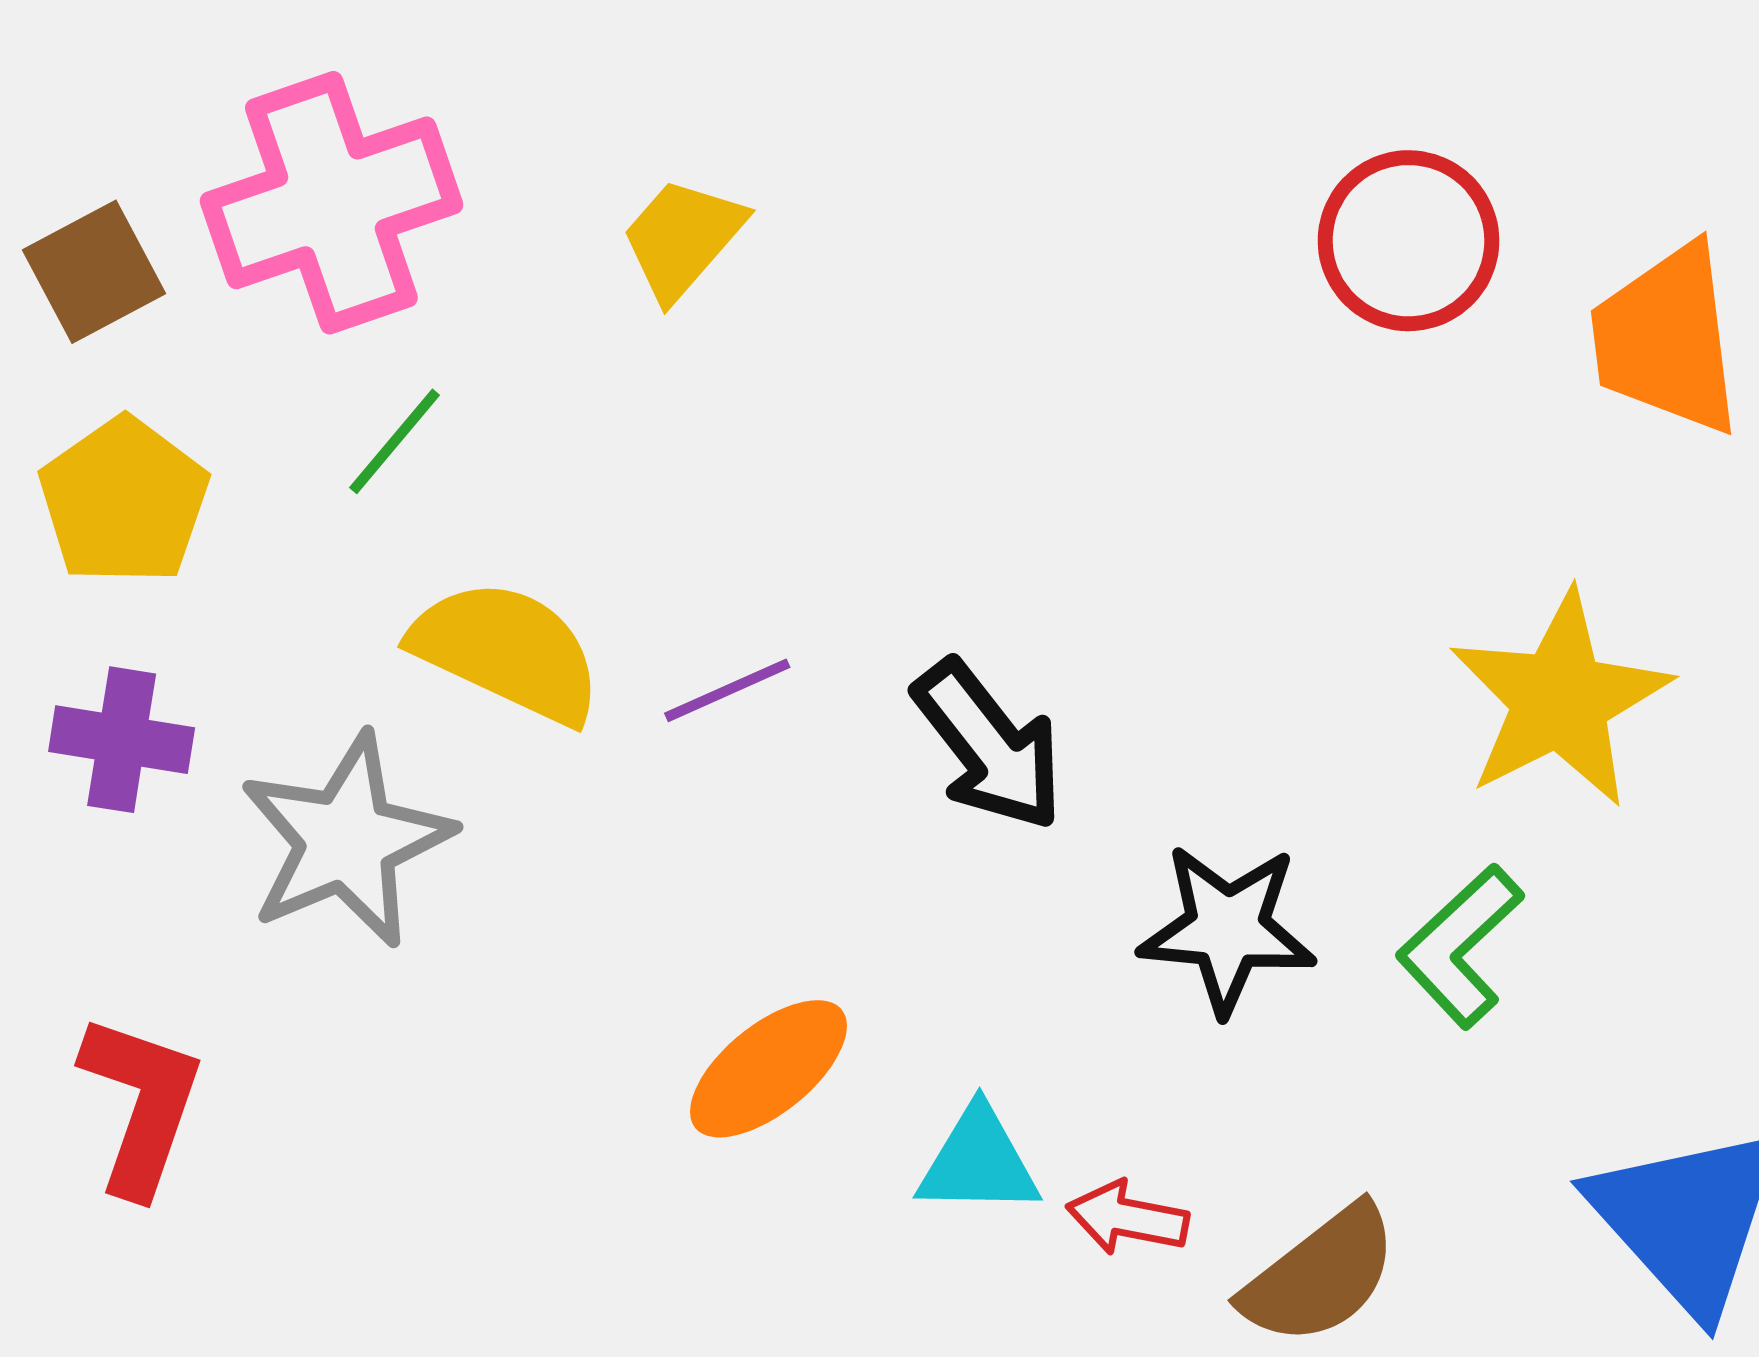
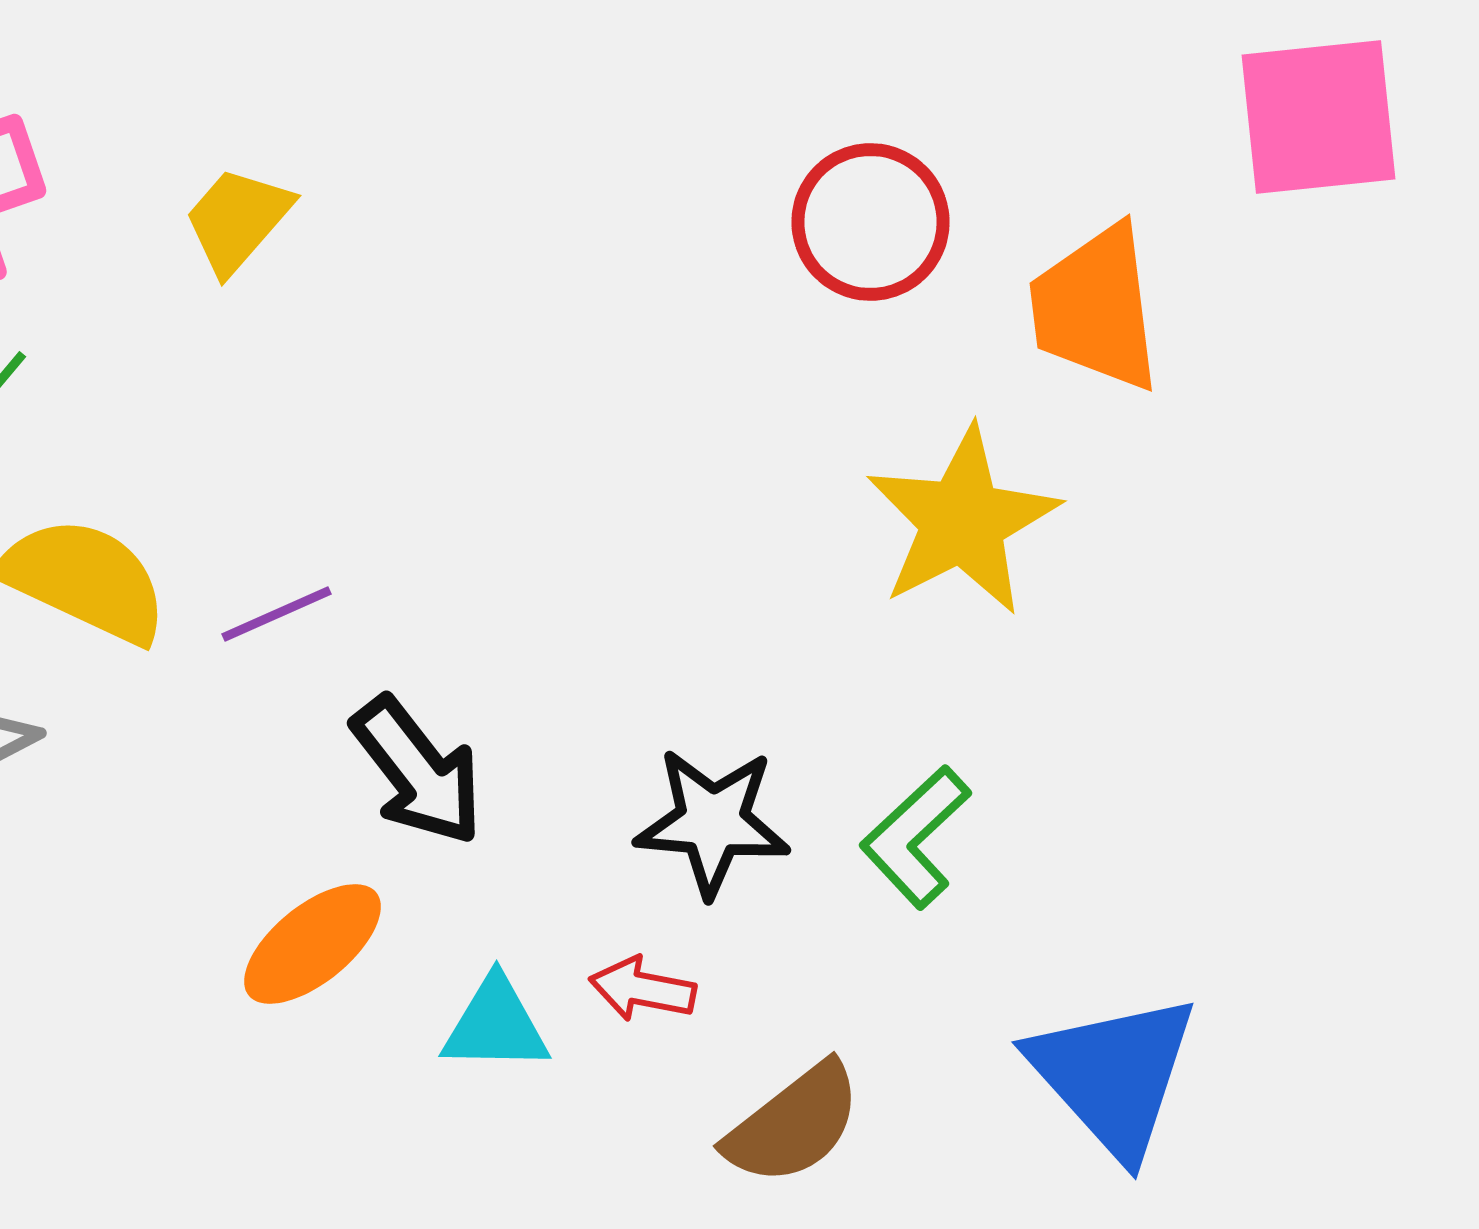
yellow star: (1560, 699) -> (962, 521), moved
black arrow: (989, 745) -> (417, 771), moved
red arrow: (1128, 1218) -> (642, 989), moved

